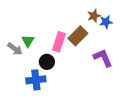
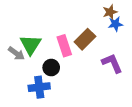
brown star: (94, 16) -> (110, 12), moved
green triangle: (28, 41) -> (30, 45), size x1.5
pink rectangle: (59, 42) -> (64, 46), turned -36

